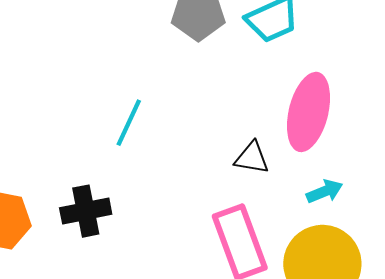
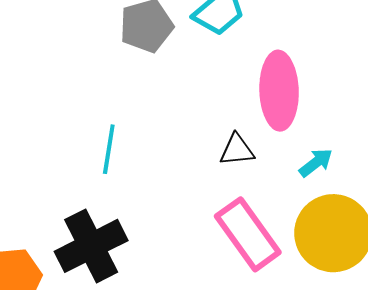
black cross: (86, 211) -> (91, 246), size x1.4

